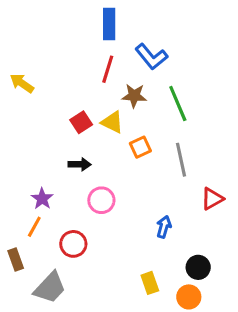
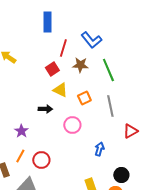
blue rectangle: (109, 24) -> (47, 22), moved
red square: (81, 122) -> (52, 69), moved
yellow triangle: (112, 122) -> (60, 90), moved
pink circle: (101, 200) -> (72, 125), moved
orange line: (34, 227) -> (20, 156), moved

